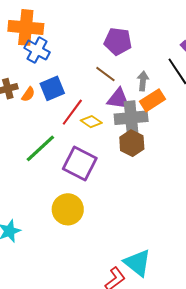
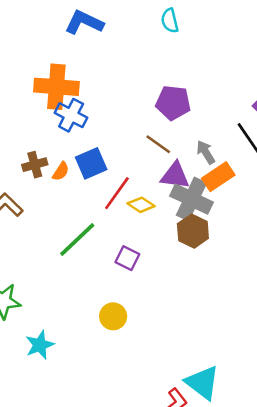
gray arrow: (143, 81) -> (206, 152), turned -36
gray cross: (131, 118) -> (191, 199), turned 32
purple square: (80, 164) -> (127, 258), size x0.6
yellow circle: (68, 209) -> (113, 316), size x0.7

